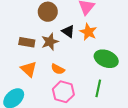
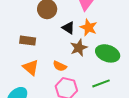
brown star: (50, 42) -> (79, 48), moved
green line: (98, 88) -> (101, 83), turned 60

